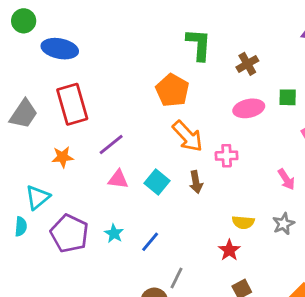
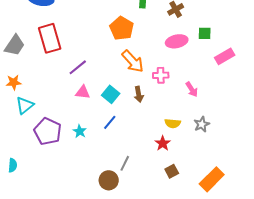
orange star: (63, 157) -> (14, 82), moved
pink arrow: (286, 179) -> (192, 89), moved
cyan semicircle: (21, 227) -> (13, 165), moved
blue line: (150, 242) -> (110, 122), moved

